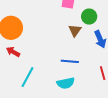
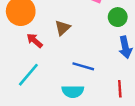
brown triangle: (75, 30) -> (63, 28), moved
red arrow: (13, 52) -> (35, 41), moved

